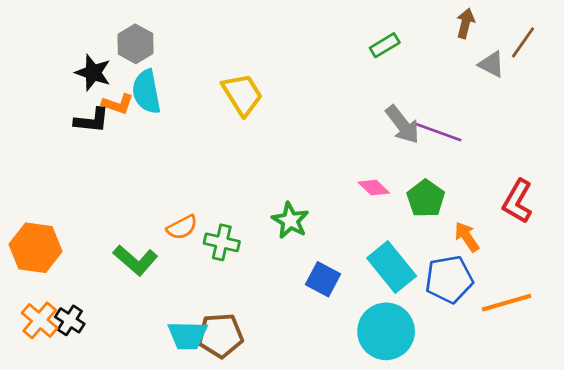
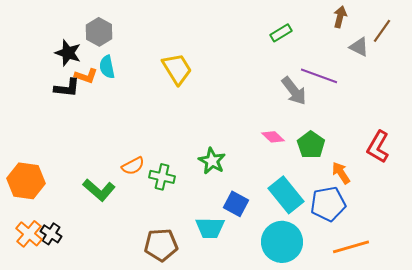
cyan semicircle: (146, 92) -> (107, 67), size x0.7
purple line: (437, 131) -> (319, 76), moved
orange line: (507, 303) -> (351, 247), moved
cyan trapezoid: (188, 335) -> (210, 228), moved

